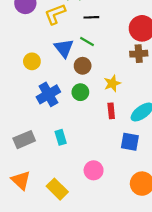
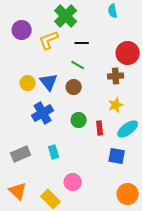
blue triangle: (64, 48) -> (49, 82), moved
brown cross: (139, 54) -> (116, 76), moved
yellow star: (112, 83) -> (116, 105), moved
green circle: (80, 92) -> (79, 120), moved
pink circle: (94, 170) -> (73, 182), moved

